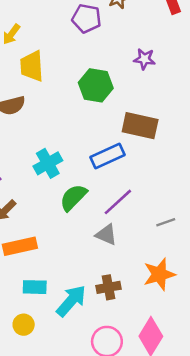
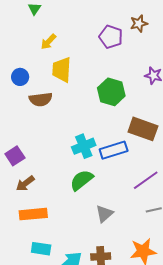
cyan cross: (48, 163) -> (84, 146), moved
purple line: (118, 202) -> (146, 180), moved
gray triangle: (106, 235) -> (104, 214), turned 48

